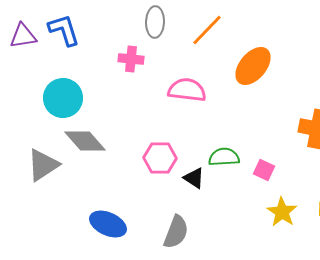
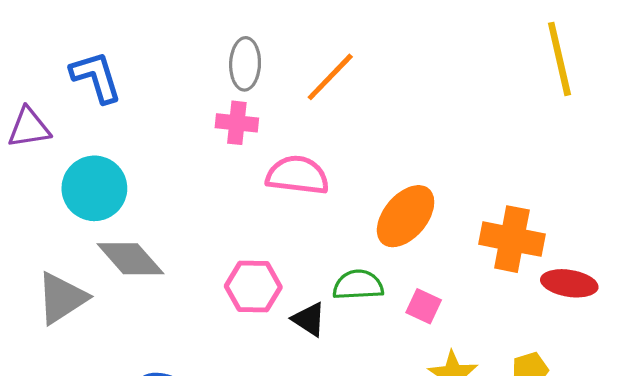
purple triangle: (23, 36) -> (29, 128), moved
pink cross: (131, 59) -> (237, 123), moved
orange ellipse: (253, 66) -> (406, 216), moved

